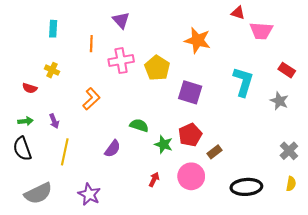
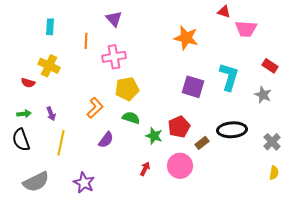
yellow pentagon: (157, 68) -> (127, 89), moved, turned 30
yellow cross: (52, 70) -> (49, 66), size x1.5
purple square: (190, 92) -> (193, 87), moved
orange L-shape: (91, 99) -> (95, 108), moved
black ellipse: (246, 187) -> (232, 130), moved

